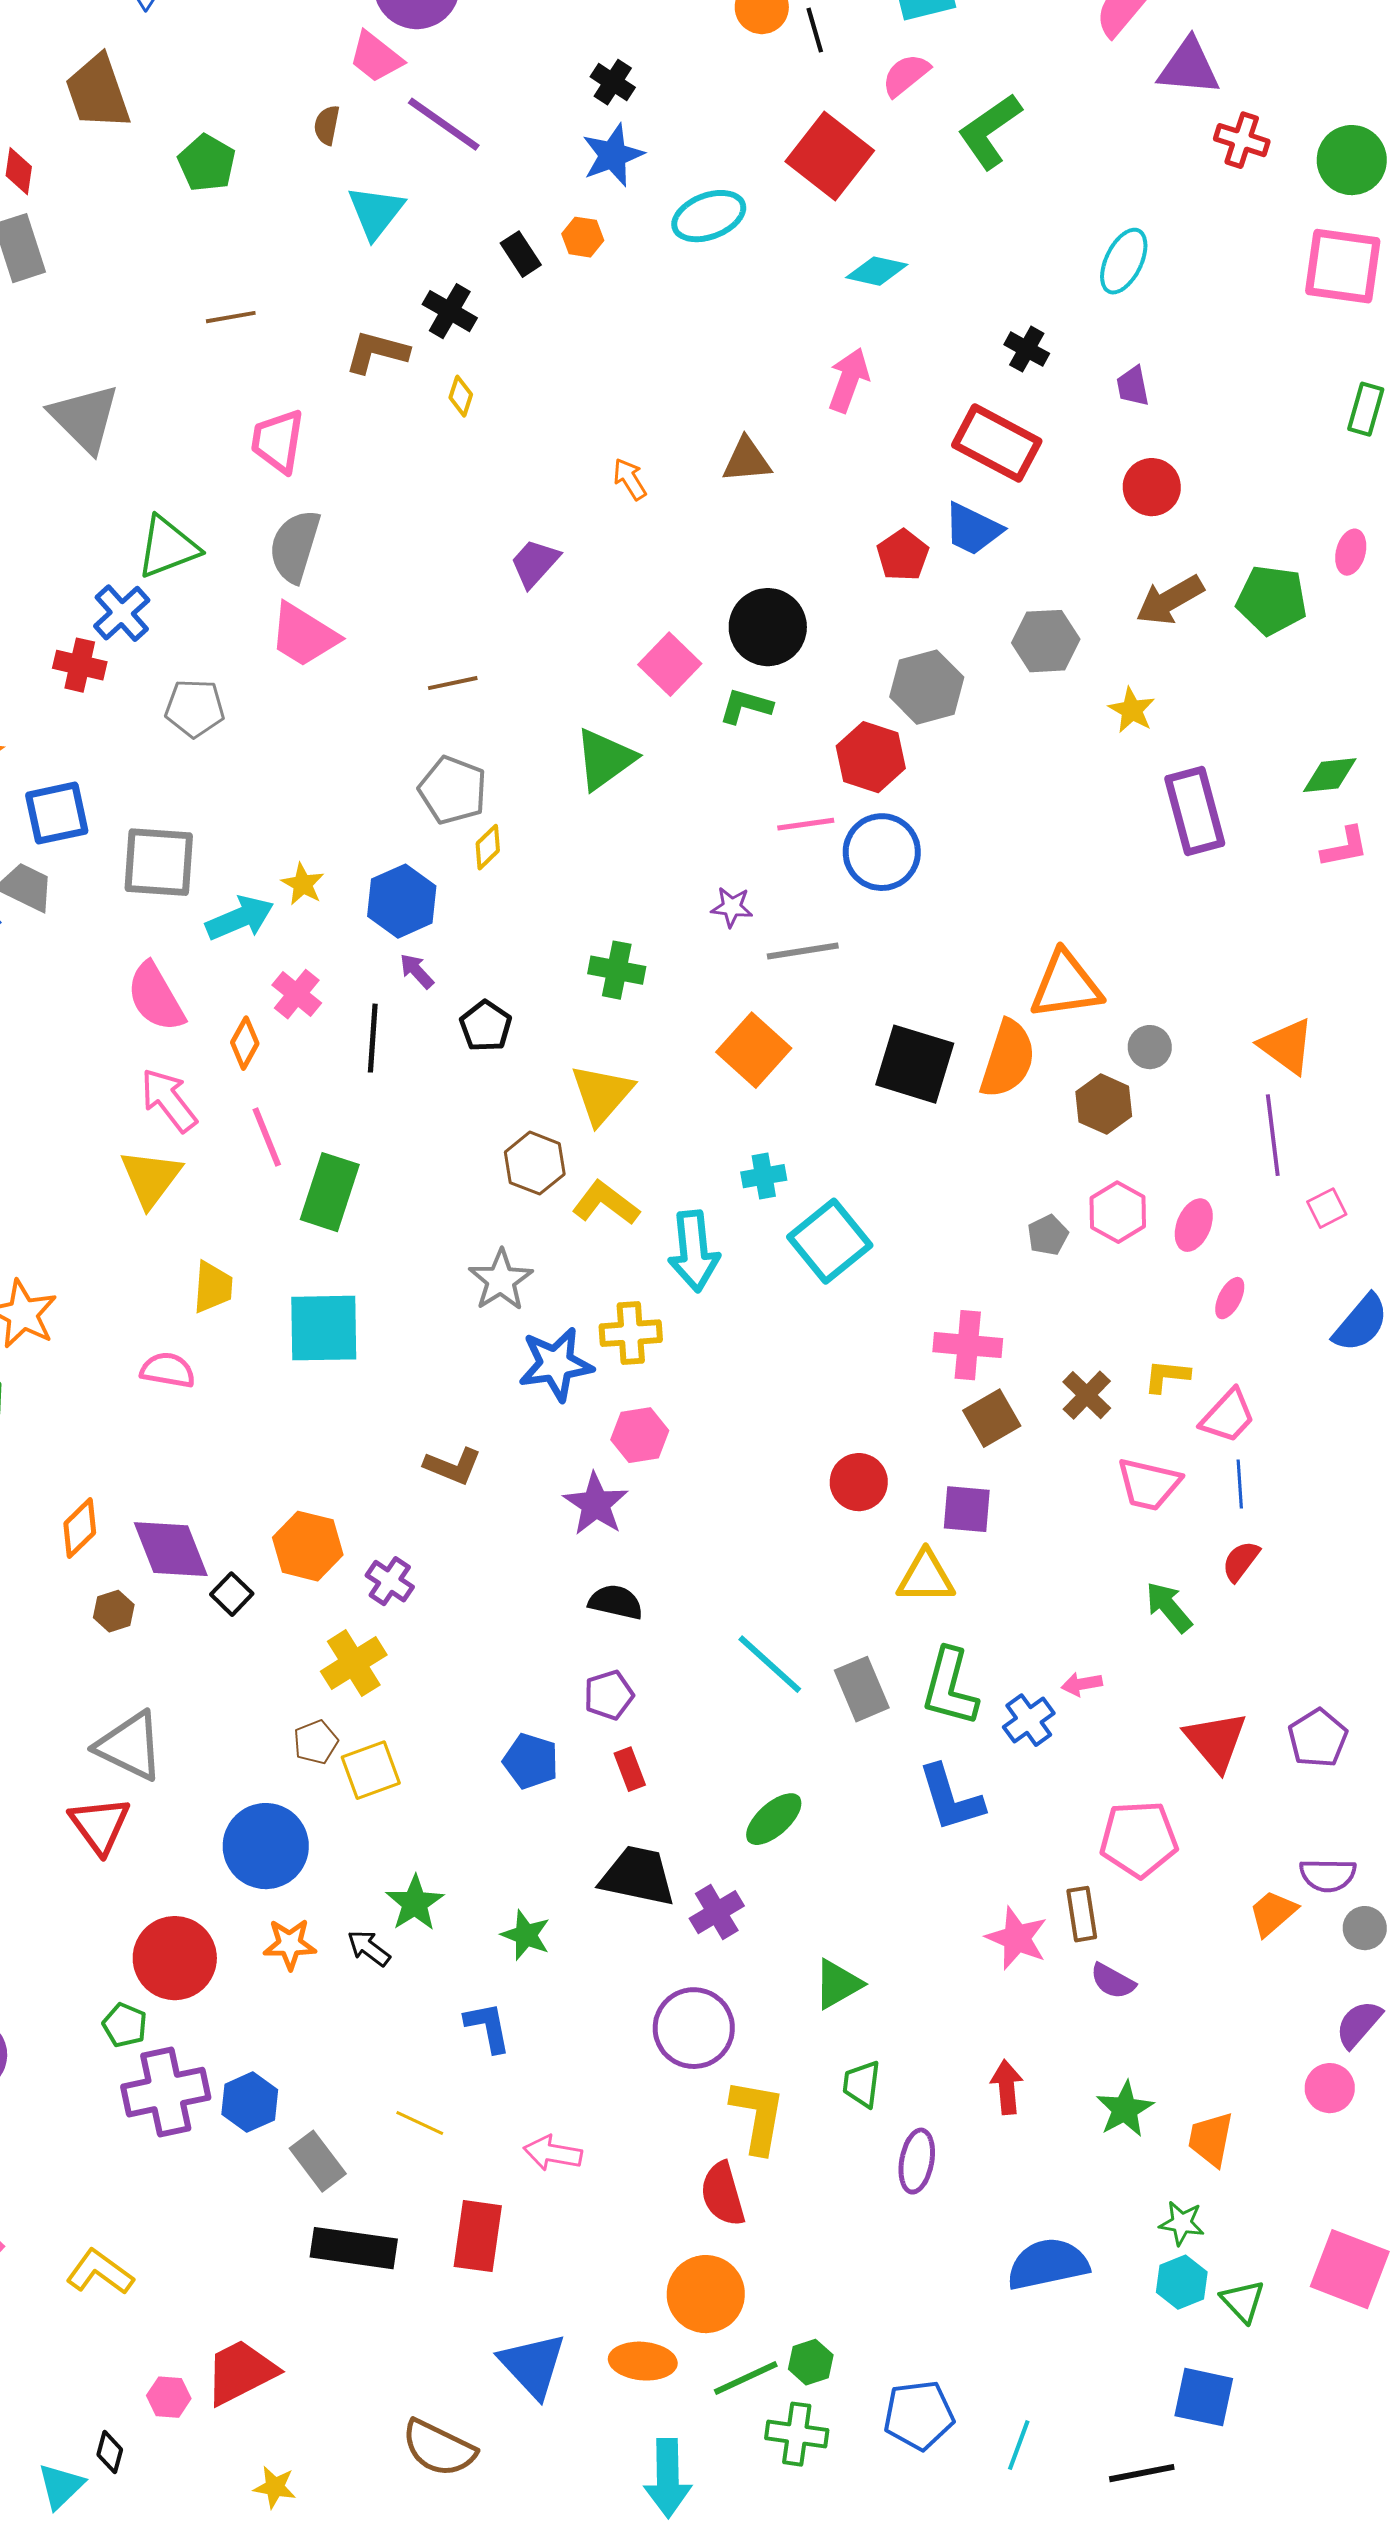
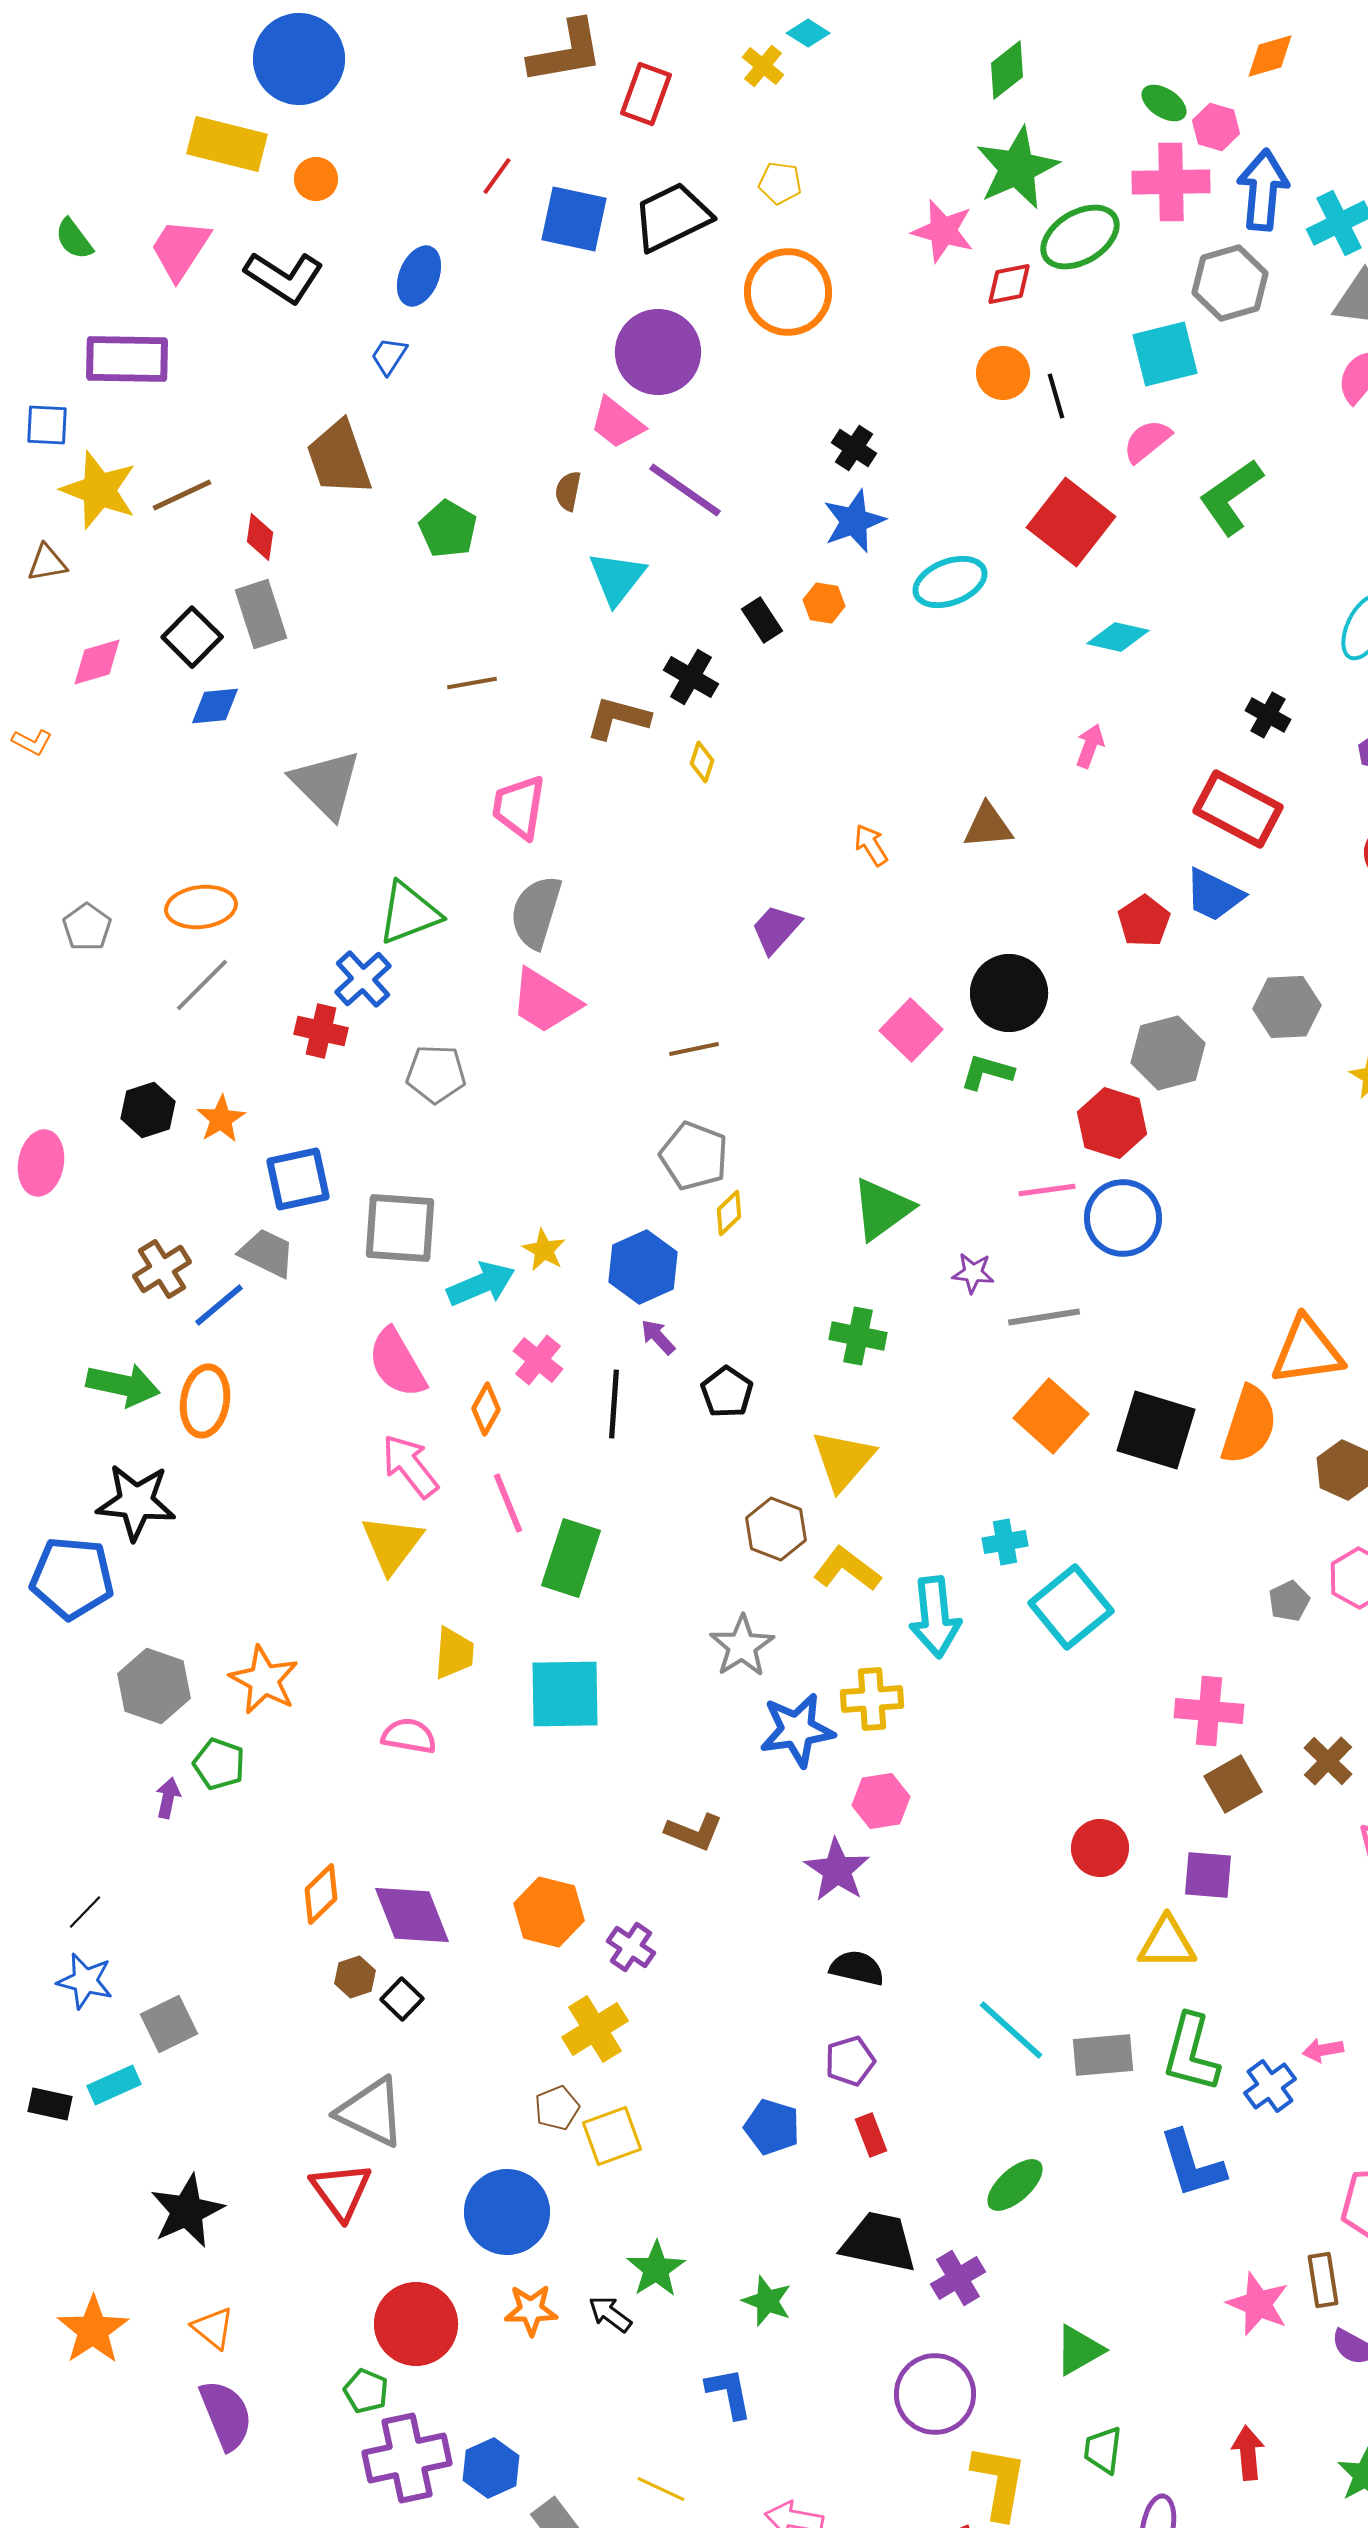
pink arrow: (849, 380) -> (1090, 746), size x0.7
green triangle: (605, 759) -> (882, 1209), moved
orange square: (754, 1050) -> (1051, 1416), moved
black square: (232, 1594) -> (402, 1999), moved
gray rectangle: (862, 1689) -> (1103, 2055), turned -72

